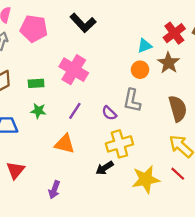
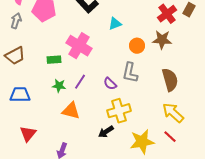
cyan triangle: (145, 46) -> (115, 24), moved
brown star: (169, 63) -> (162, 40), turned -30
green rectangle: (36, 83) -> (54, 60), moved
green star: (38, 111) -> (59, 86), moved

